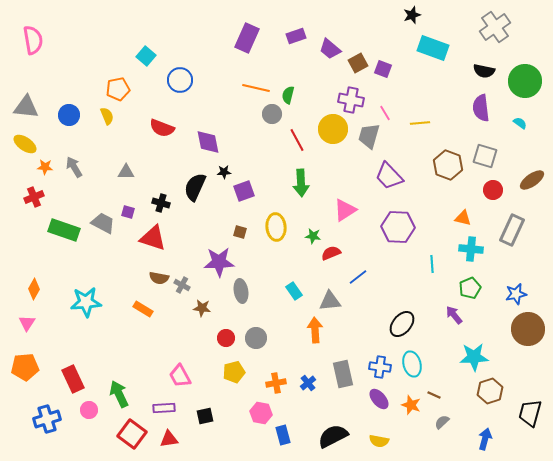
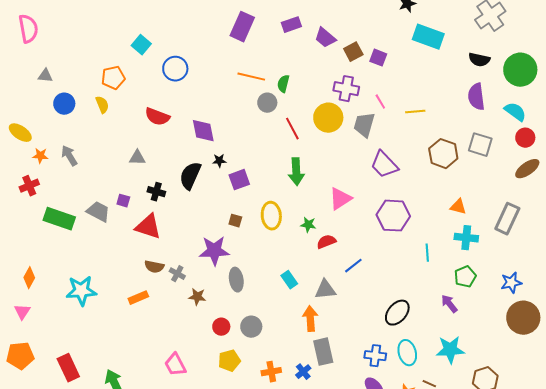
gray triangle: (26, 107) -> (45, 76), moved, size x0.6
cyan semicircle: (520, 123) -> (515, 112), size x1.6
gray triangle: (126, 172) -> (137, 158), moved
red circle: (493, 190) -> (525, 138), moved
orange rectangle: (143, 309) -> (138, 298), turned -54
cyan star: (474, 357) -> (450, 350), moved
gray rectangle: (343, 374) -> (323, 352), moved

